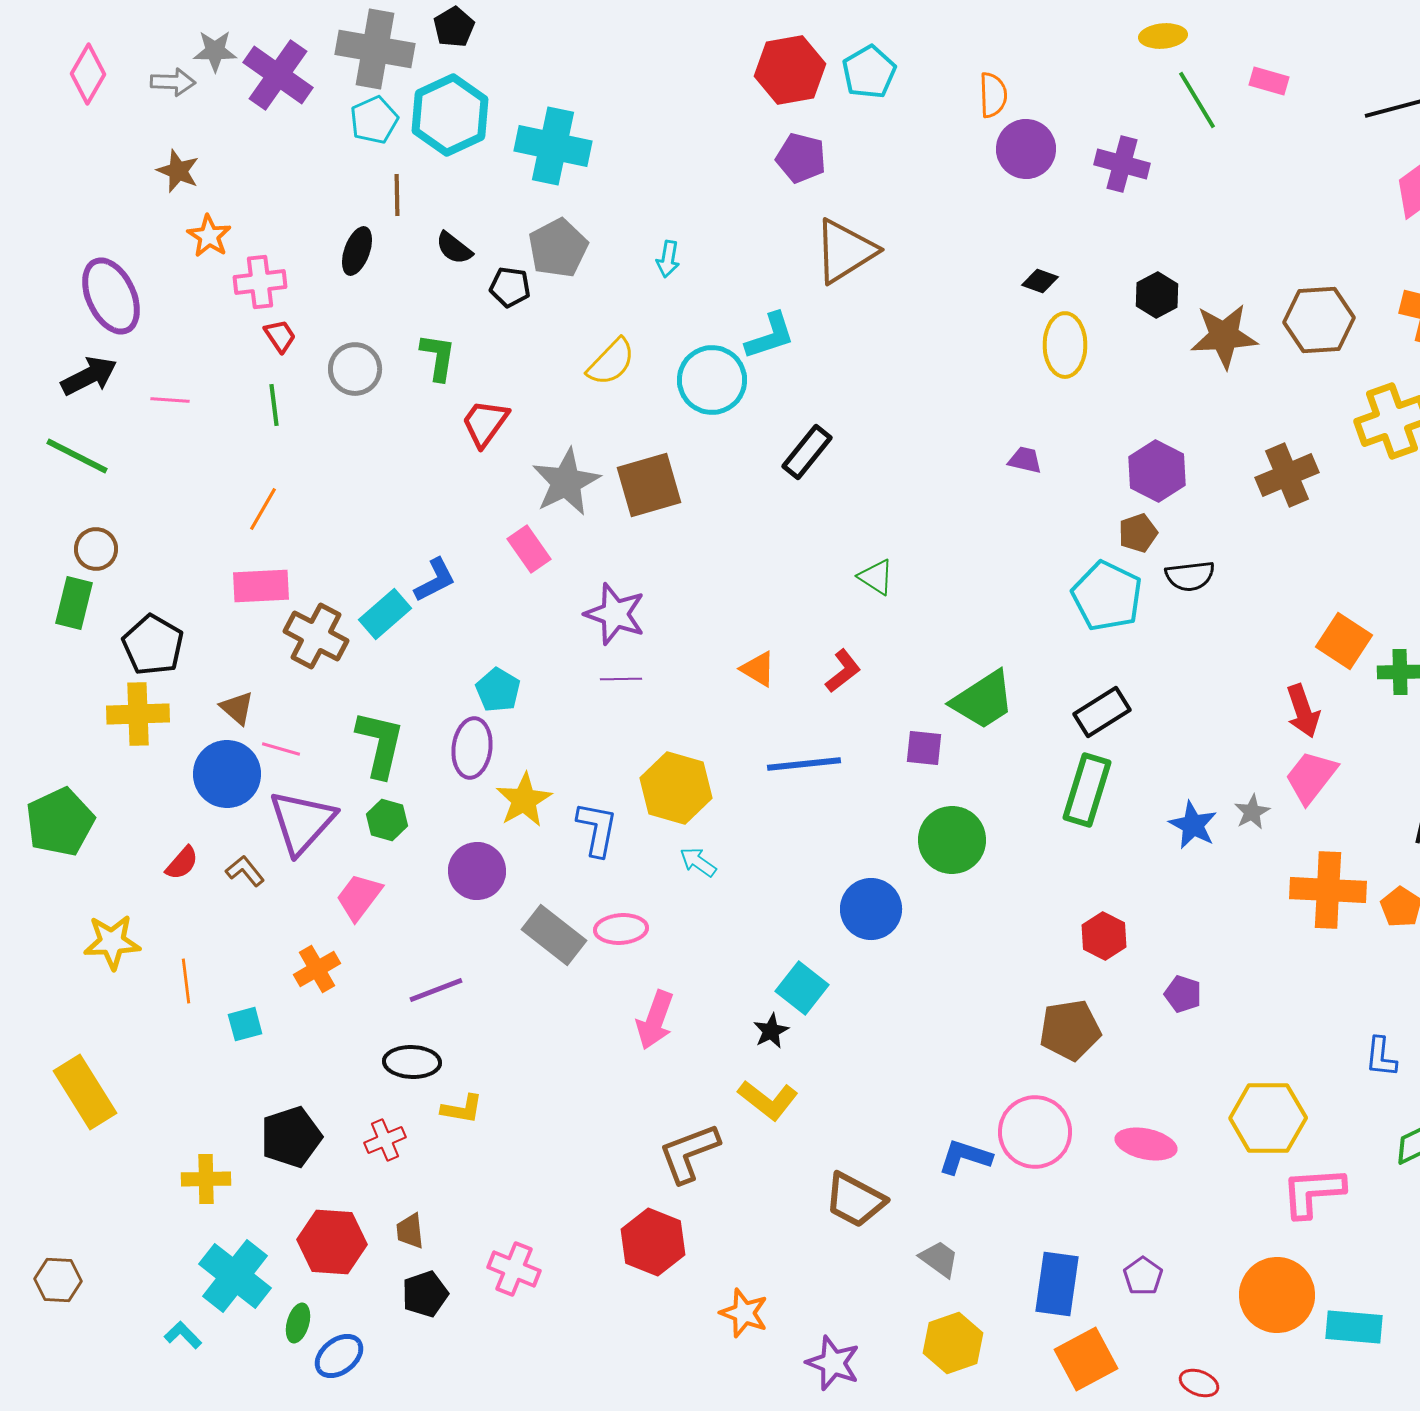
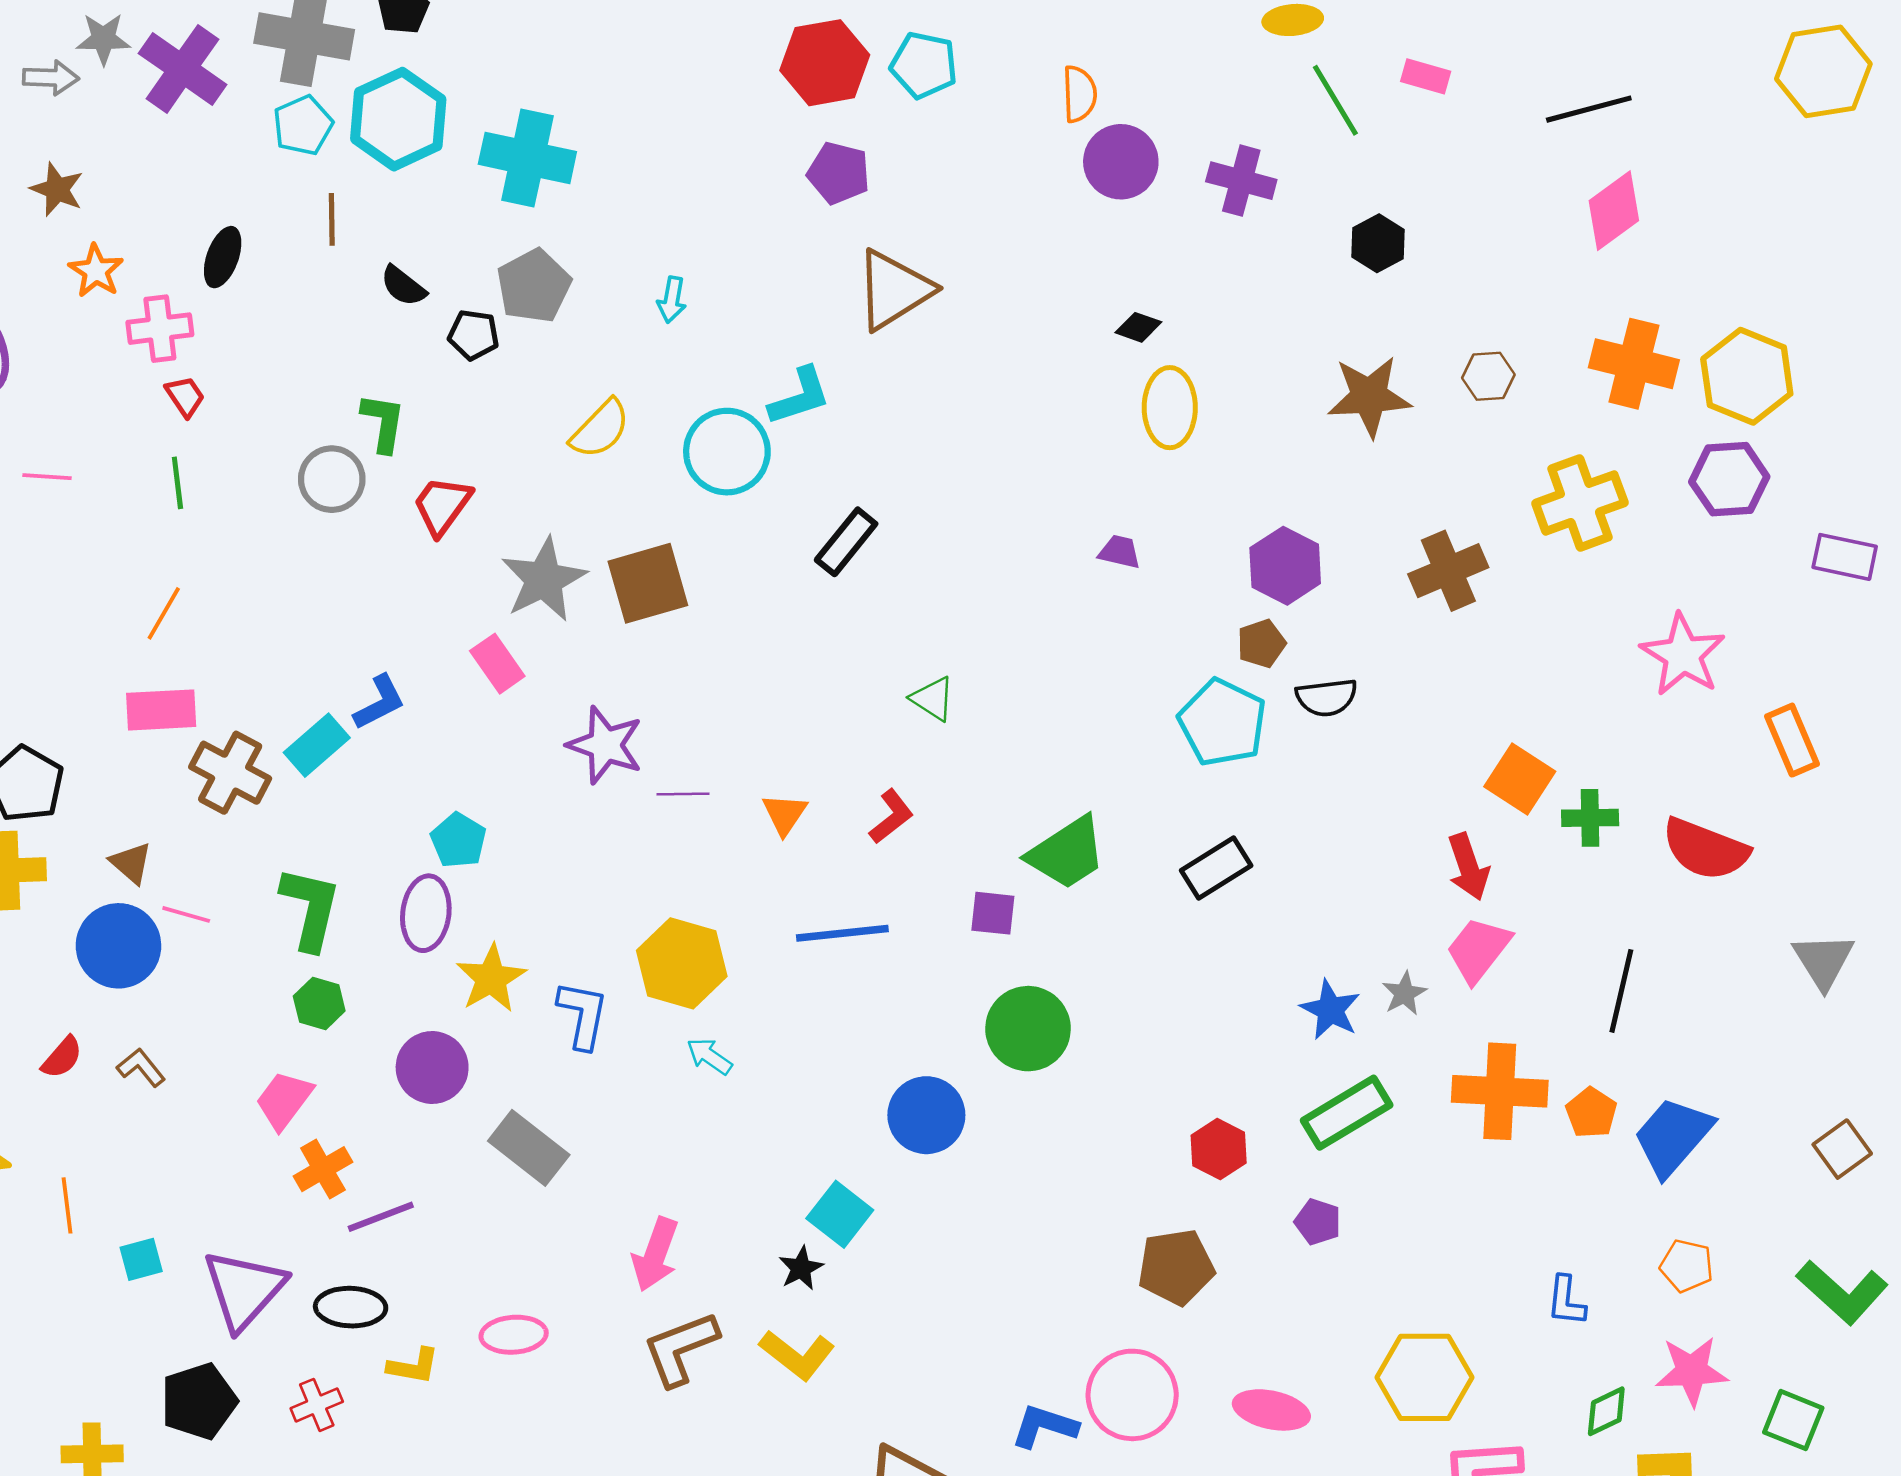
cyan pentagon: (869, 72) -> (924, 65), turned -30
black ellipse: (357, 251) -> (223, 257), moved
black hexagon: (1157, 295) -> (1378, 243), moved
brown hexagon: (1319, 320) -> (1488, 376), size x0.6
gray circle: (355, 369) -> (332, 479), moved
orange triangle: (758, 669) -> (785, 814), turned 33
purple line: (621, 679) -> (683, 794), moved
green rectangle: (1087, 790) -> (1347, 1113), moved, turned 42
purple triangle: (302, 822) -> (244, 1290), moved
pink ellipse: (621, 929) -> (514, 1335), moved
orange cross: (317, 969) -> (323, 1169), moved
brown L-shape: (689, 1153) -> (681, 1349), moved

